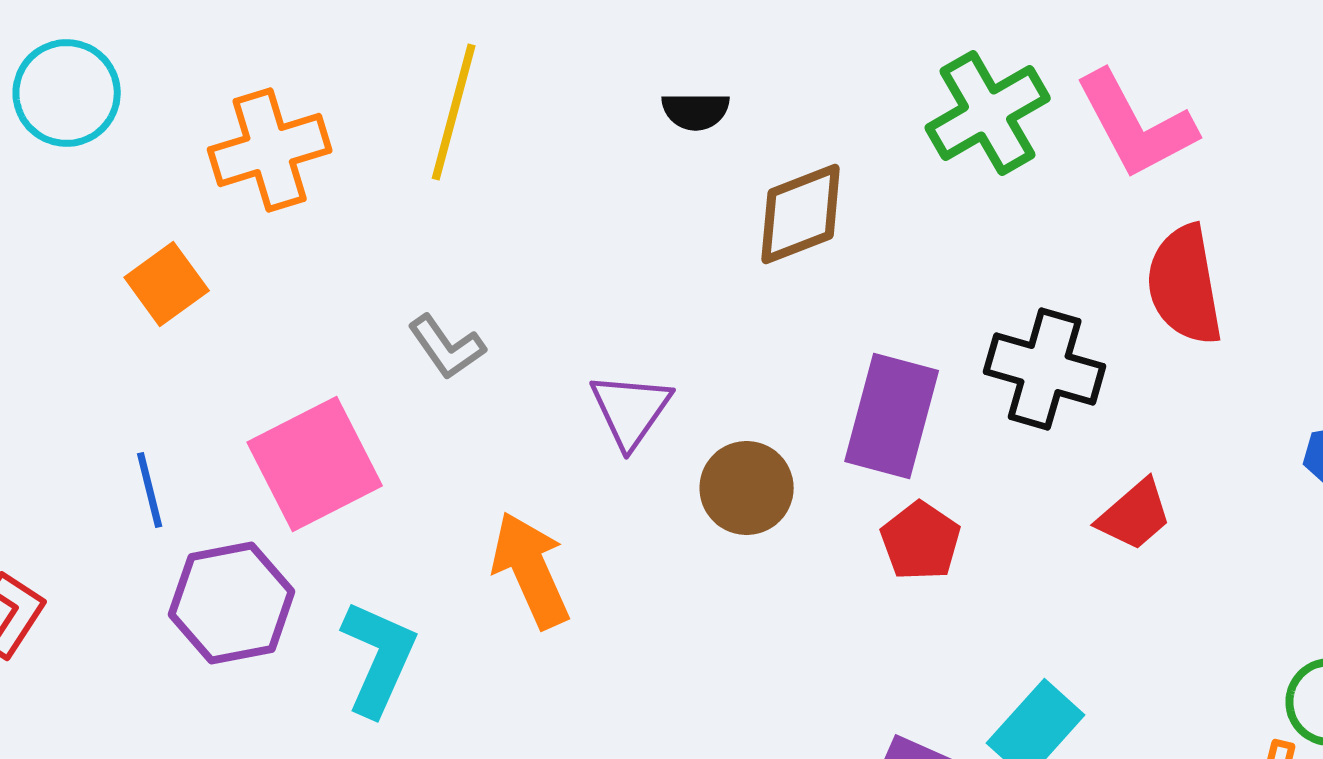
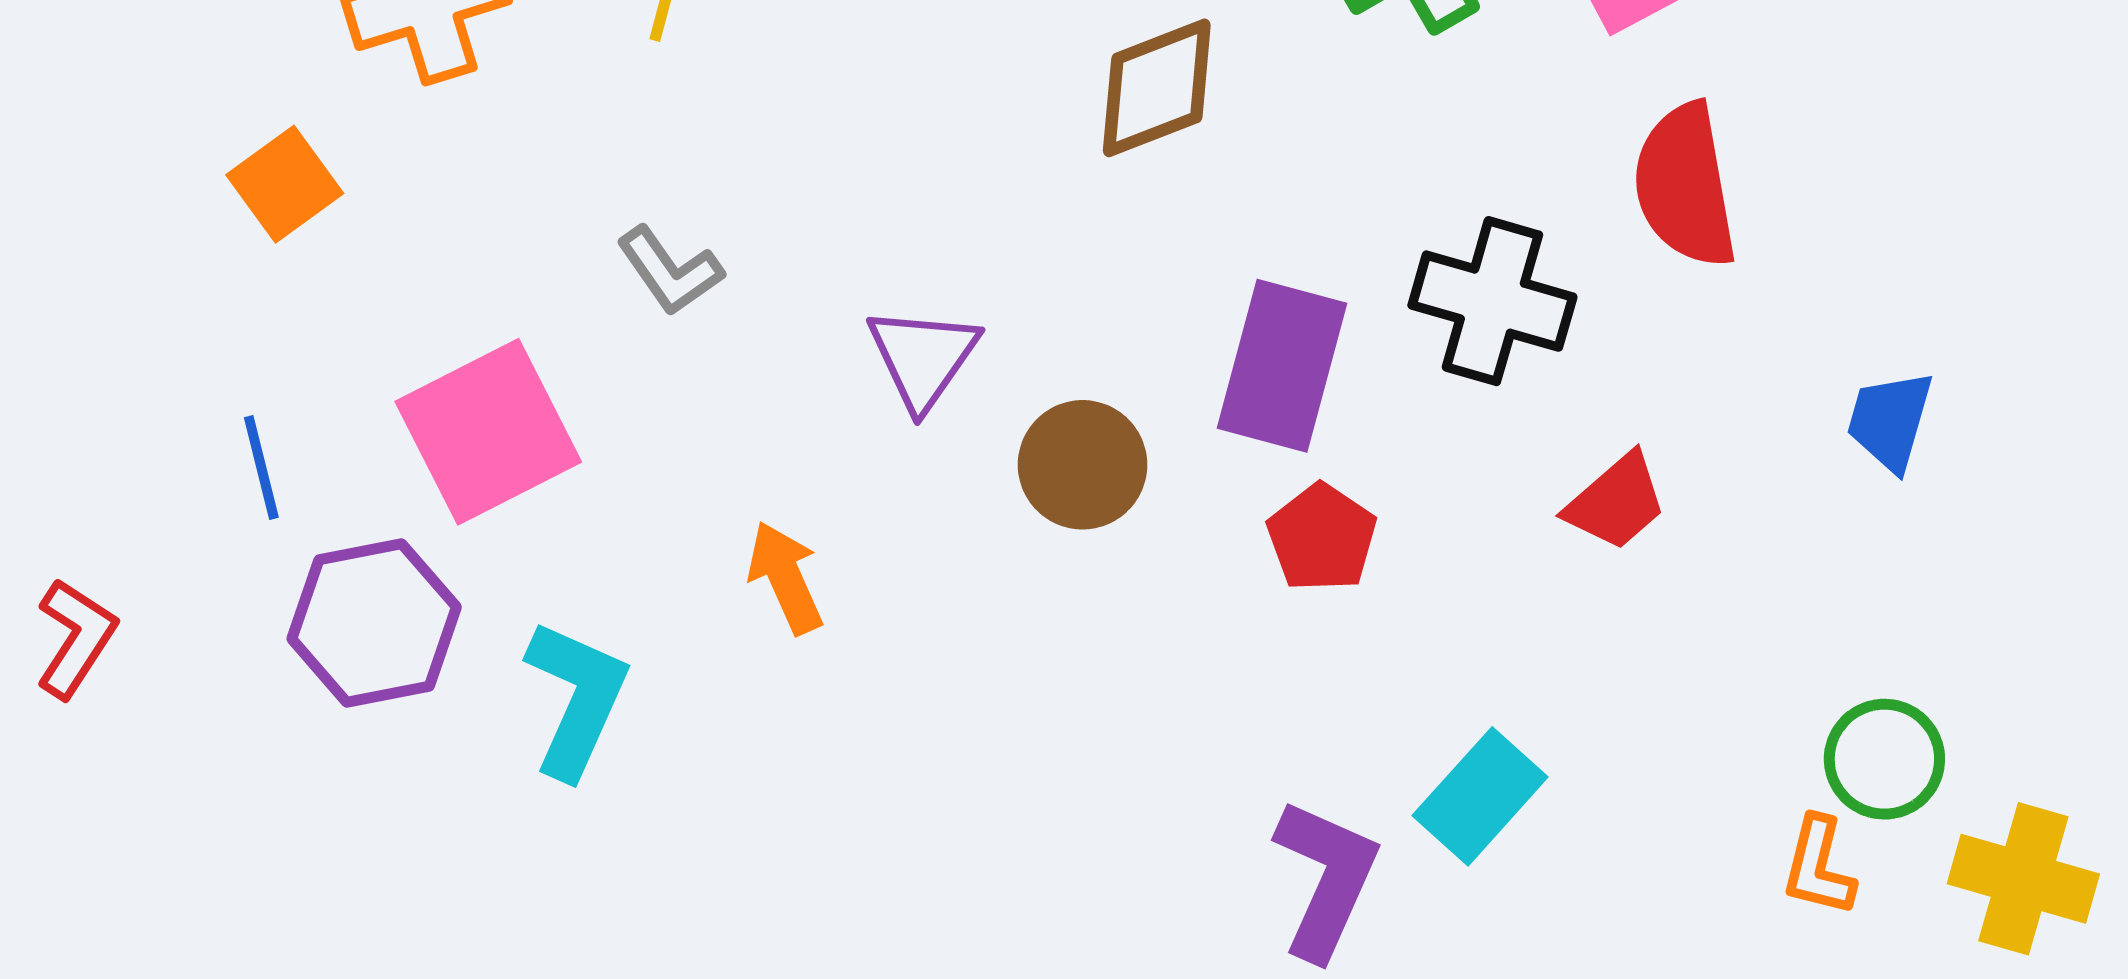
orange arrow: (531, 570) -> (785, 578), size x0.7

